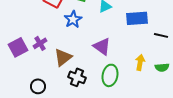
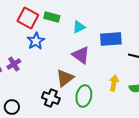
blue star: (73, 19) -> (36, 41), moved
purple triangle: (102, 46) -> (81, 55), moved
brown triangle: (63, 57) -> (65, 78), moved

